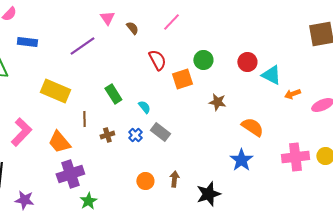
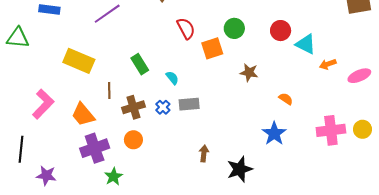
orange semicircle: (252, 127) -> (286, 99), size x0.6
gray rectangle: (160, 132) -> (189, 104), turned -42
brown cross: (107, 135) -> (133, 107), size x1.5
orange circle: (145, 181) -> (133, 140), moved

